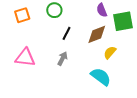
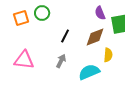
green circle: (54, 10) -> (42, 13), moved
yellow semicircle: (110, 52) -> (108, 55), turned 144
cyan semicircle: (101, 77) -> (89, 72), moved, turned -60

